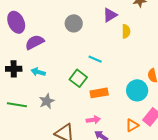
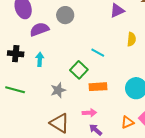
gray circle: (74, 23) -> (65, 15), moved
yellow semicircle: (126, 31) -> (132, 39), moved
cyan arrow: (38, 72) -> (40, 59), turned 72
gray star: (47, 101) -> (58, 90), moved

